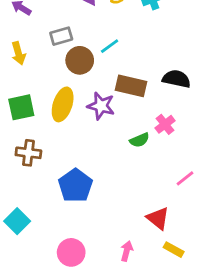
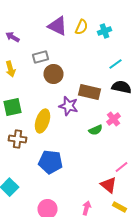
cyan line: (110, 46) -> (116, 64), moved
yellow ellipse: (63, 104) -> (42, 121), moved
pink line: (185, 178) -> (122, 167), moved
blue pentagon: (75, 186) -> (50, 162), turned -30

